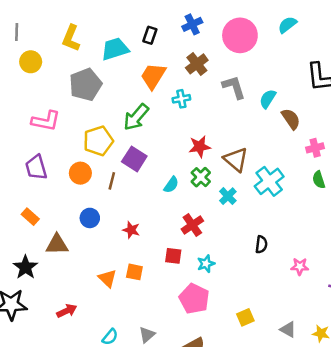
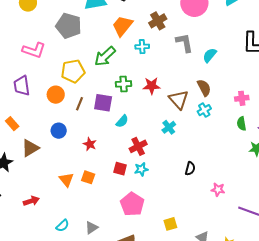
gray pentagon: (86, 84) -> (69, 26), turned 30
brown semicircle: (291, 119) -> (204, 88), moved
purple square: (134, 159) -> (103, 103), moved, turned -30
green cross: (201, 177) -> (124, 84), moved, turned 35
cyan cross: (269, 181) -> (204, 110), moved, size x0.6
cyan semicircle: (171, 185) -> (122, 121), moved
brown triangle: (57, 244) -> (30, 148), turned -36
cyan star: (206, 264) -> (141, 169), moved

